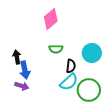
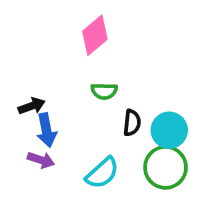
cyan circle: (92, 53) -> (169, 130), moved
black arrow: (17, 57) -> (32, 106), turned 80
cyan semicircle: (69, 82) -> (102, 173), moved

